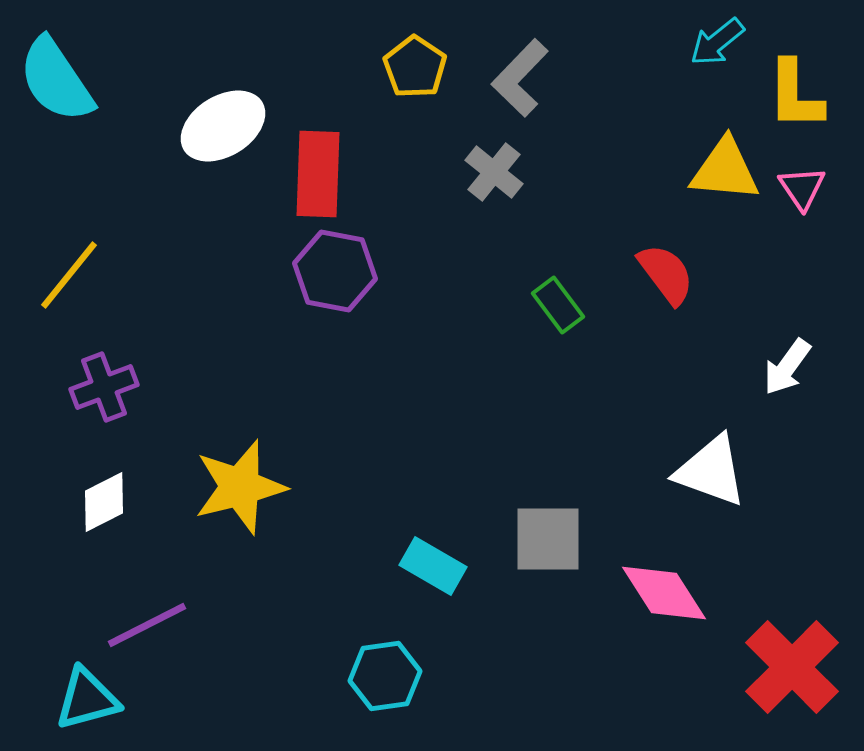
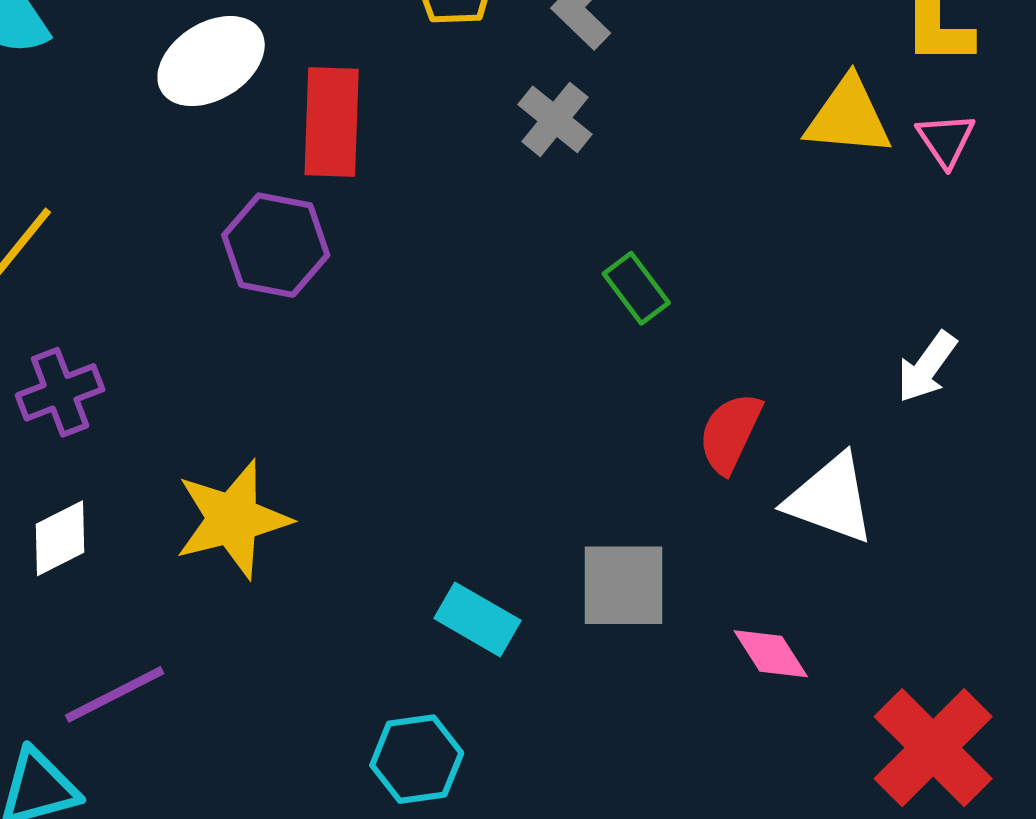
purple hexagon: (335, 271) -> (276, 245), moved
red semicircle: (666, 274) -> (730, 433), moved, turned -118
pink diamond: (664, 593) -> (771, 654), size x0.7

